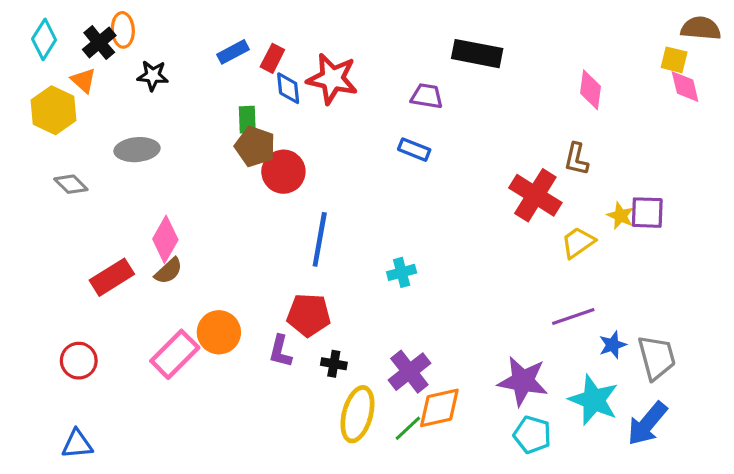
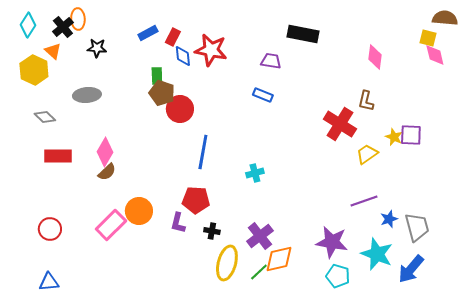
red rectangle: (112, 277) -> (58, 156), moved, turned 32

